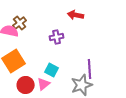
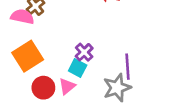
purple cross: (57, 37) -> (84, 52), moved, turned -32

